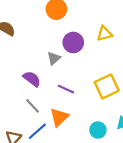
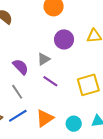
gray triangle: (54, 58) -> (44, 59), moved
orange triangle: (59, 117) -> (45, 118), moved

